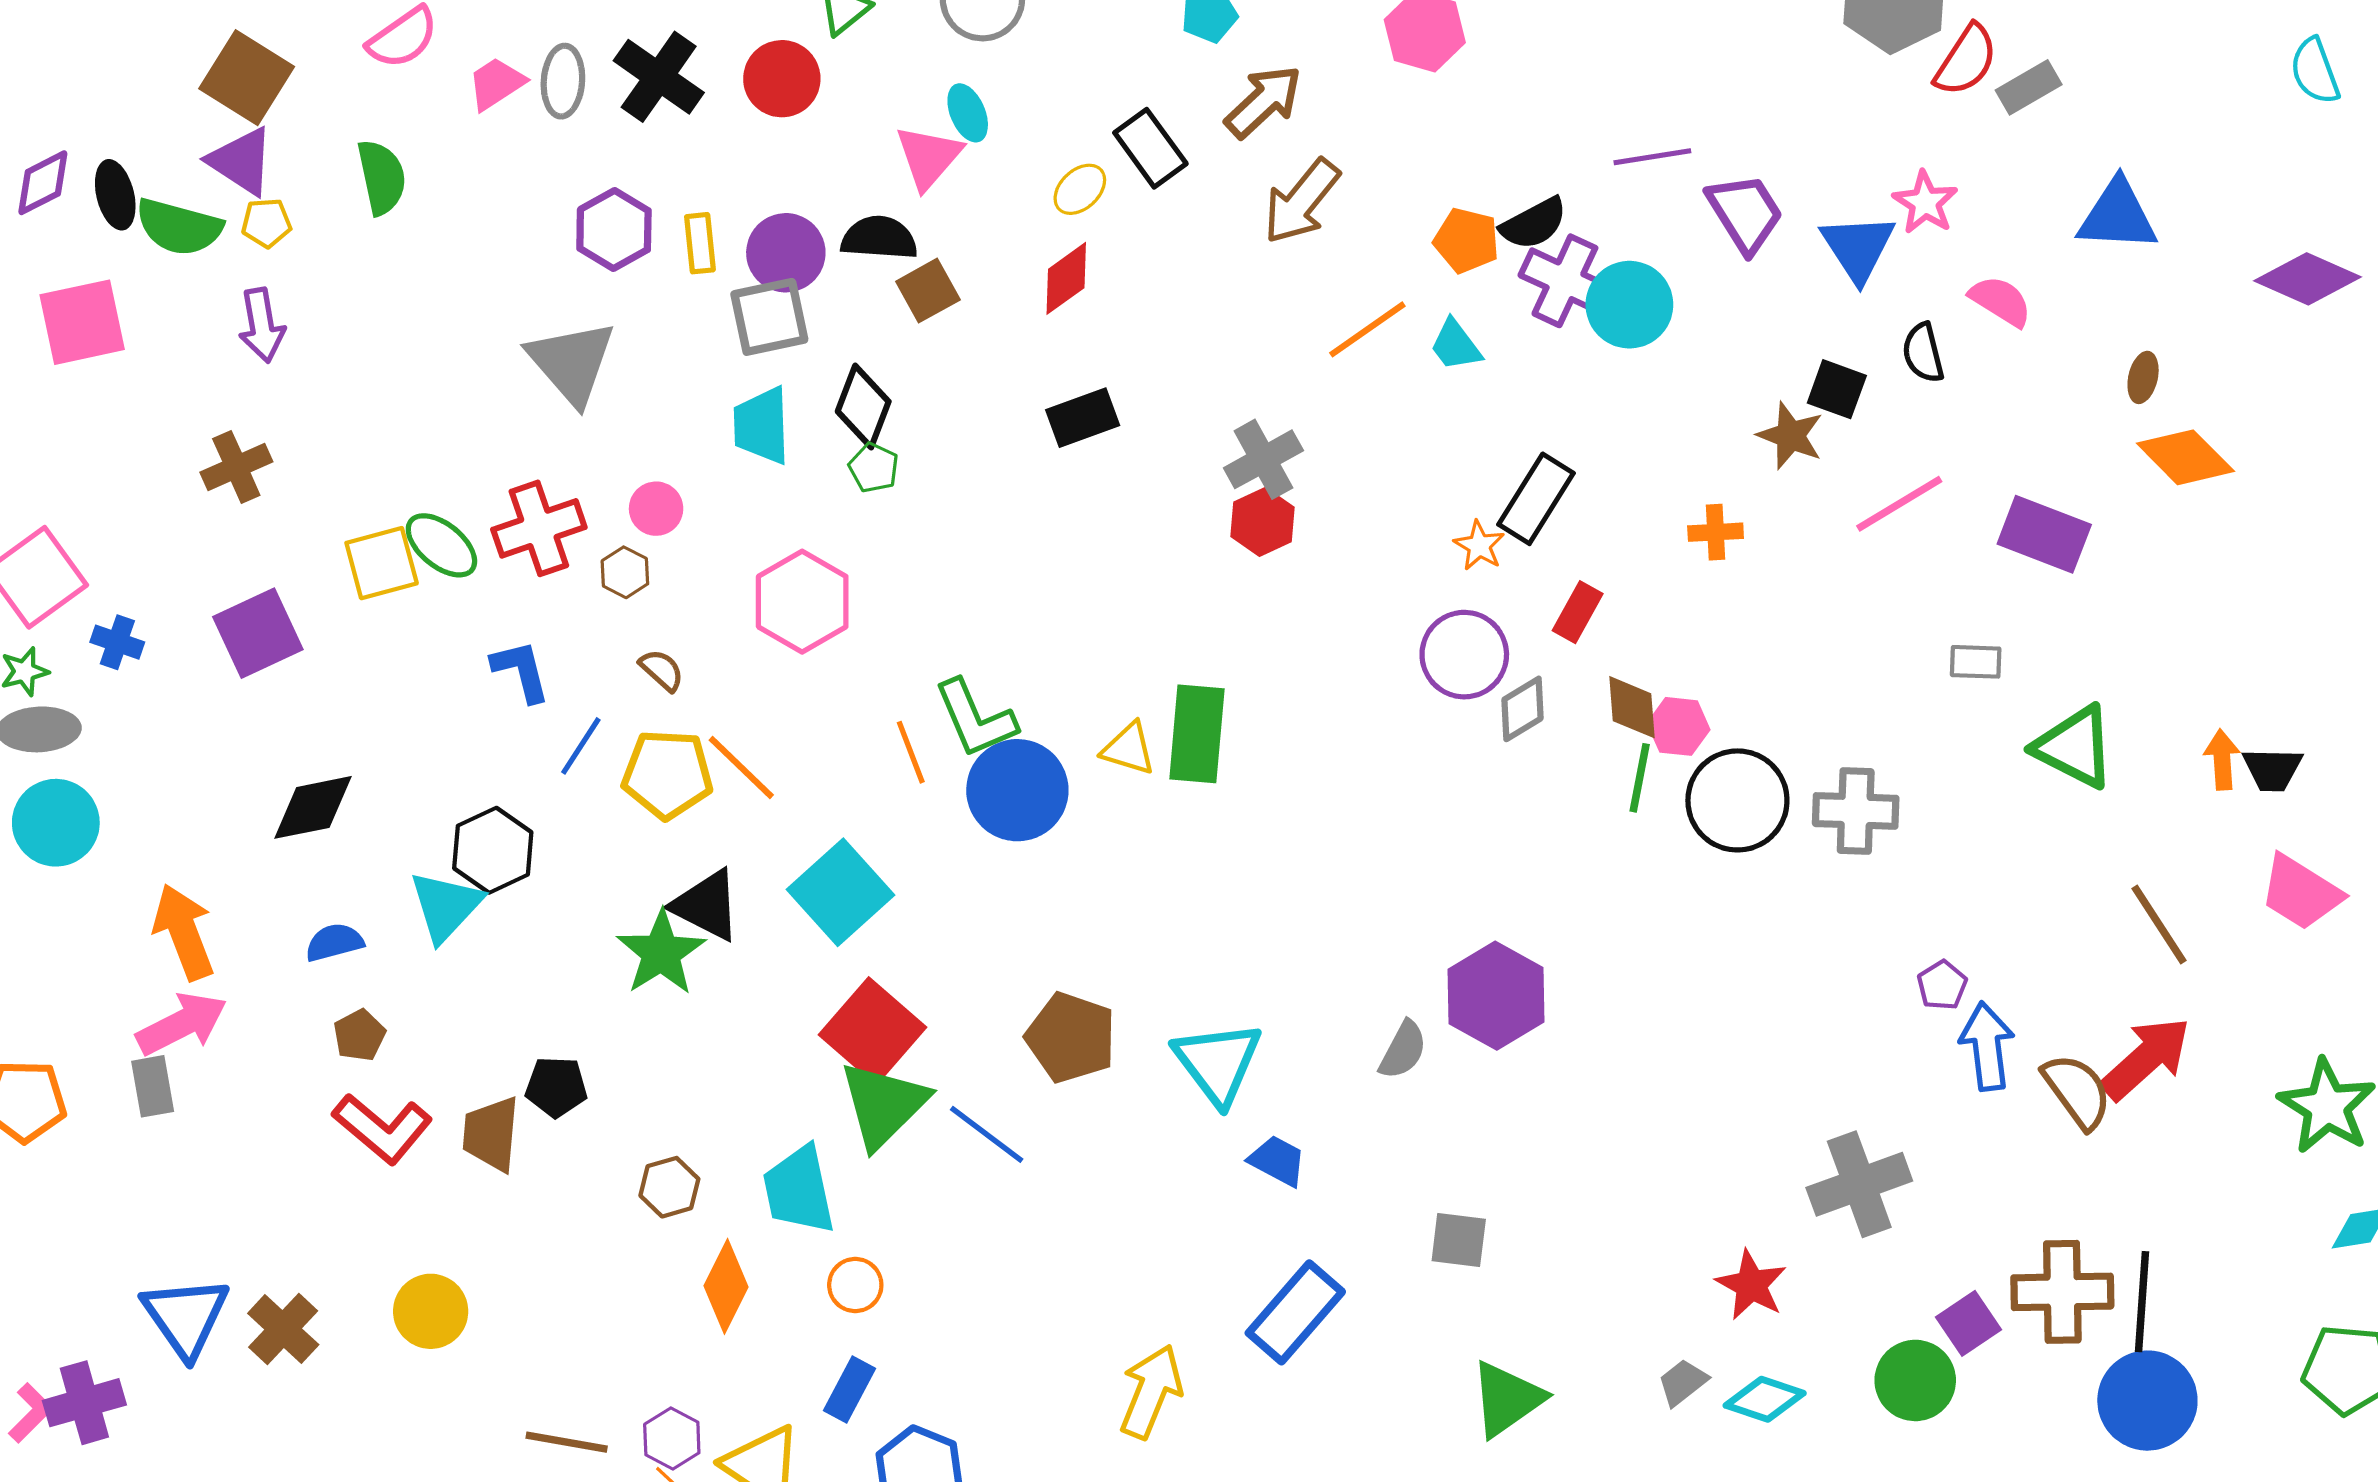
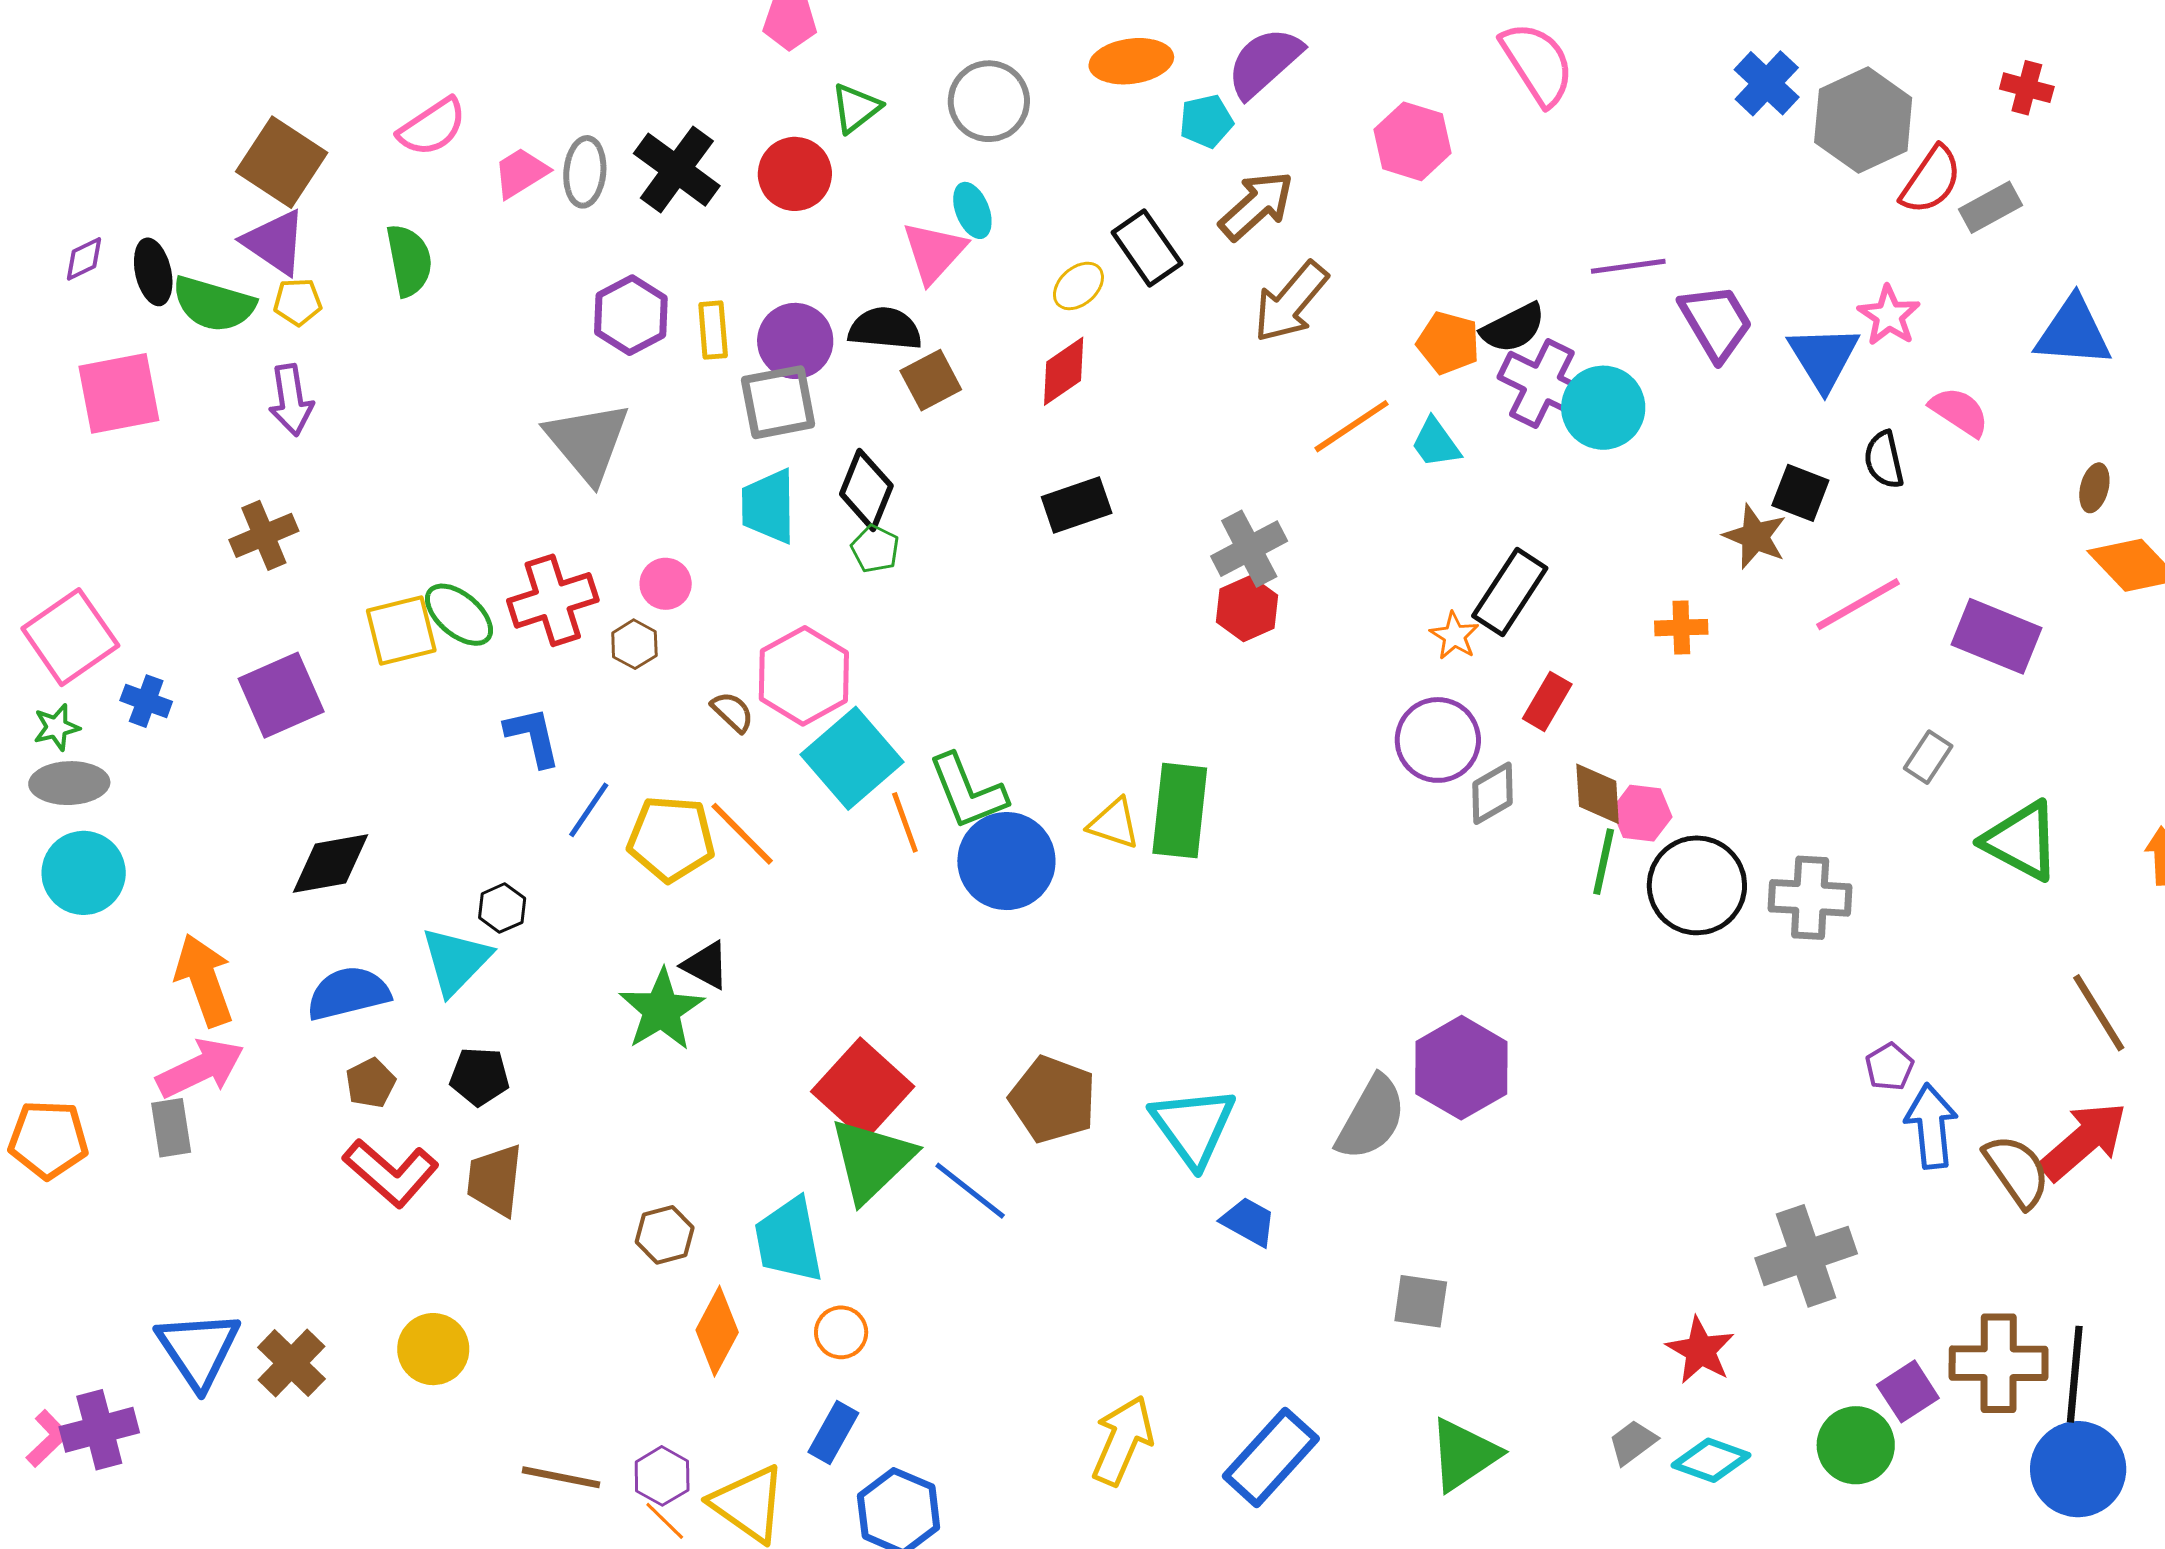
purple diamond: (43, 183) -> (84, 259), size x0.7
gray rectangle: (1976, 662) -> (1928, 757), turned -60
brown semicircle: (662, 670) -> (732, 712), moved
black hexagon: (493, 850) -> (502, 908), size x0.6
cyan square: (841, 892) -> (852, 758), moved
black triangle: (706, 905) -> (706, 965), size x0.7
blue semicircle: (334, 942) -> (348, 993), size x1.5
gray semicircle: (1403, 1050) -> (1371, 1118), size x1.5
black pentagon: (556, 1087) -> (479, 1076), moved
blue rectangle: (1295, 1312) -> (1271, 1457), moved

